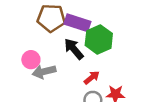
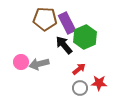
purple rectangle: (77, 23) -> (67, 23), turned 45
pink circle: (31, 60) -> (21, 62), moved

